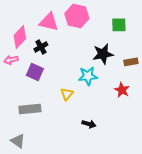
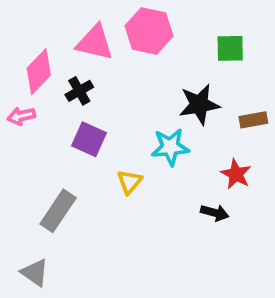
purple square: (35, 72) -> (89, 139), moved
gray rectangle: (30, 109) -> (58, 211), turned -50
black arrow: (89, 124) -> (215, 213), moved

